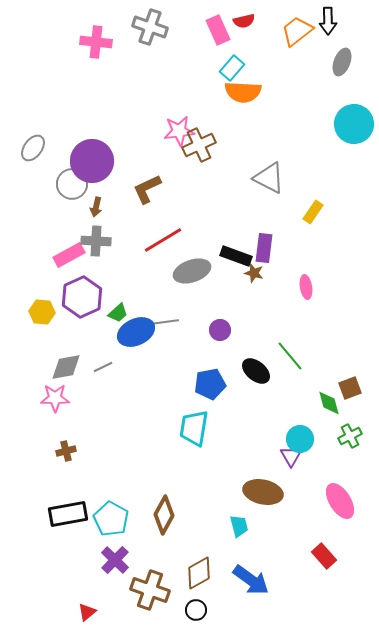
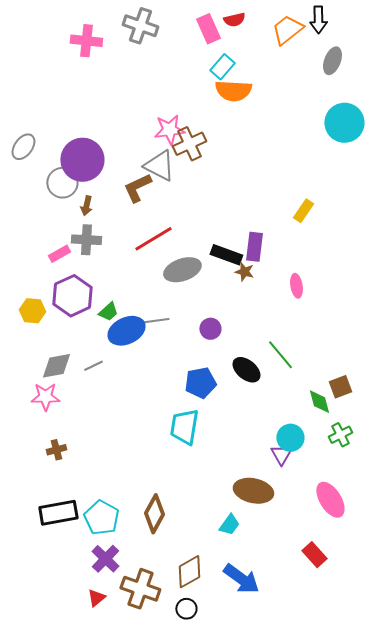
gray triangle: (269, 178) -> (159, 166), moved
pink rectangle: (69, 255) -> (59, 254), size x0.7
cyan trapezoid: (239, 526) -> (229, 525), turned 50
red triangle: (87, 612) -> (96, 598), moved

